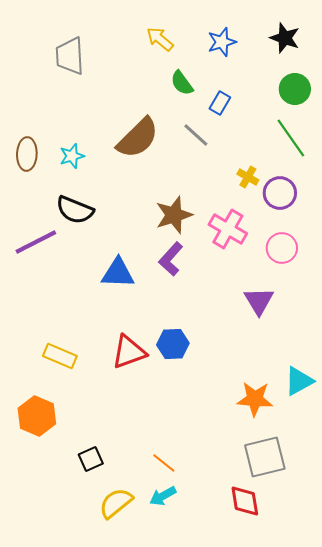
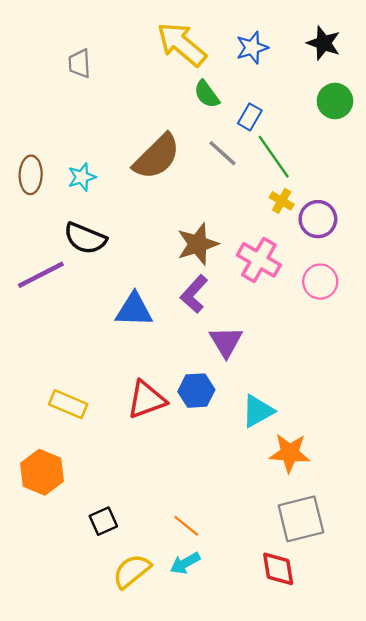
yellow arrow: (160, 39) -> (182, 44), size x1.6
gray trapezoid: (70, 56) -> (79, 64), size x0.7
green line: (291, 138) -> (274, 157), moved
purple triangle: (259, 301) -> (226, 342), moved
cyan triangle: (299, 381) -> (258, 411), moved

